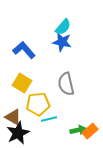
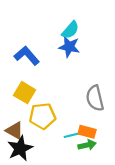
gray semicircle: (66, 84) -> (95, 98), moved
cyan line: (49, 119) -> (73, 135), moved
orange rectangle: (90, 131) -> (87, 132), moved, turned 56

